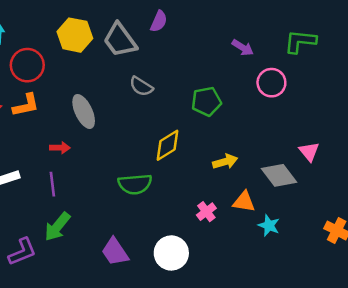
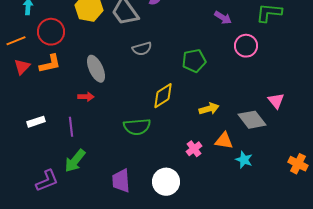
gray semicircle: (141, 86) -> (142, 49), turned -48
red arrow: (60, 148) -> (86, 97), moved
purple trapezoid: (115, 252) -> (121, 181), turned 30

